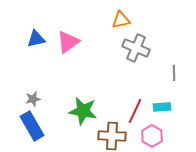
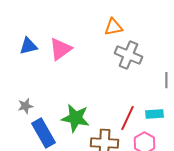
blue rectangle: (32, 126) -> (43, 133), moved

